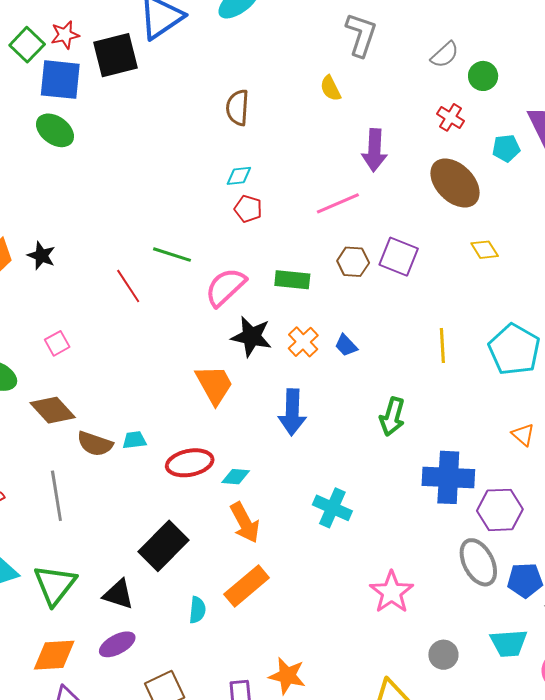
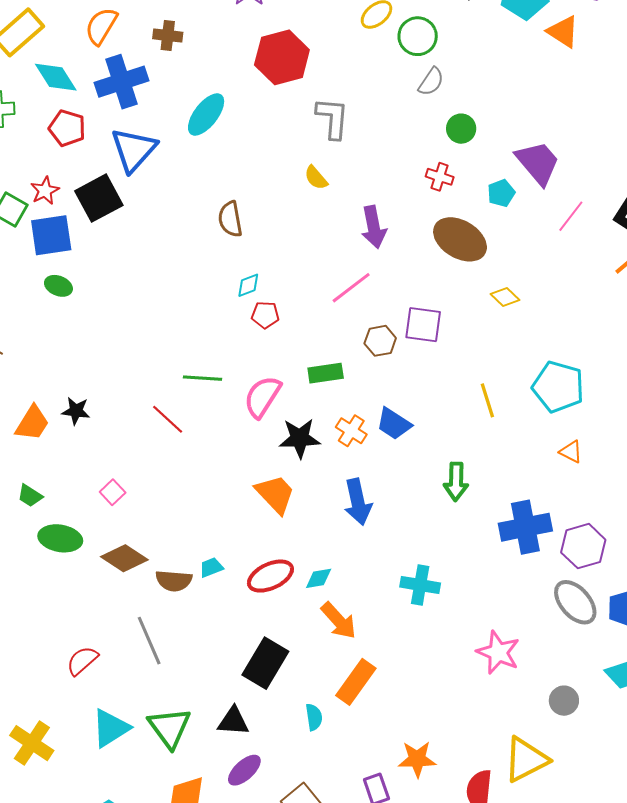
gray semicircle: (445, 55) -> (431, 82), moved
green ellipse: (55, 130) -> (58, 286), size x0.7
blue trapezoid: (346, 345) -> (394, 424), size x1.5
orange triangle: (523, 435) -> (571, 452), moved

